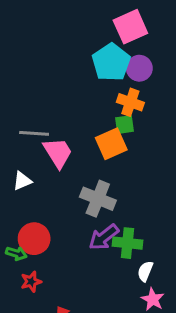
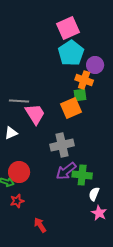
pink square: (130, 27) -> (68, 28), moved
purple circle: (139, 68) -> (95, 65), moved
gray cross: (98, 199) -> (62, 145), turned -35

